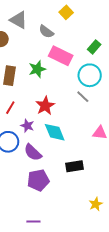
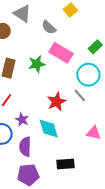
red star: (45, 106) -> (57, 102), moved
purple semicircle: (33, 152) -> (25, 147), turned 42

